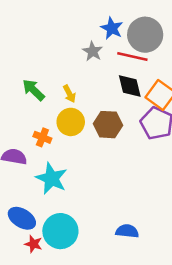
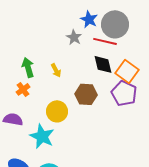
green arrow: (33, 90) -> (28, 67), turned 30
yellow circle: (71, 122) -> (57, 111), moved
orange cross: (42, 137) -> (23, 89), moved, turned 32

